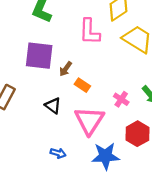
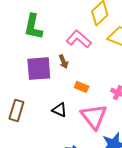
pink L-shape: (90, 32) -> (79, 39), turned 140
brown arrow: (66, 69) -> (64, 62), moved, turned -48

